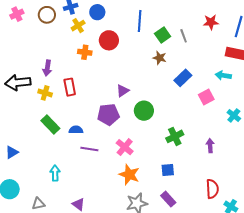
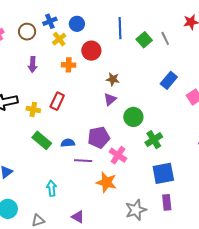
brown star: (160, 58) -> (113, 79), moved
purple arrow: (47, 68) -> (33, 64), moved
red rectangle: (70, 87) -> (57, 101), turned 42
purple pentagon: (108, 115) -> (99, 137), moved
green cross: (175, 136) -> (154, 140), moved
blue square: (168, 170) -> (163, 173), size x1.6
orange star: (129, 175) -> (106, 182), moved
purple rectangle: (168, 199) -> (167, 202), turned 42

